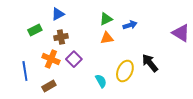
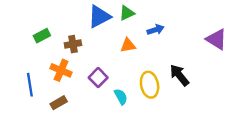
blue triangle: (58, 14) -> (99, 17), moved, size x1.5
green triangle: (106, 19) -> (127, 13), moved
purple square: (74, 59) -> (98, 78), moved
yellow ellipse: (125, 71) -> (150, 85), turned -35

